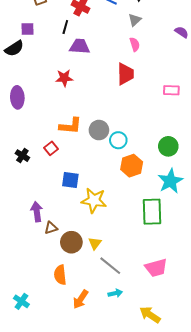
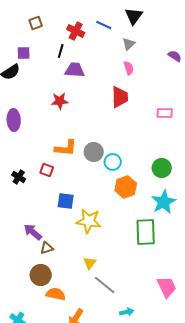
red square: (51, 148) -> (47, 170), turned -32
purple arrow: (37, 212) -> (33, 232), turned -42
brown circle: (71, 242) -> (41, 275), moved
pink trapezoid: (156, 268) -> (167, 287), moved, turned -100
orange semicircle: (60, 275) -> (56, 294), turned 108
cyan arrow: (115, 293) -> (127, 312), moved

